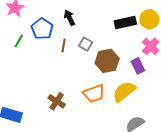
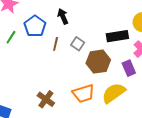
black rectangle: (125, 22) -> (117, 36), moved

